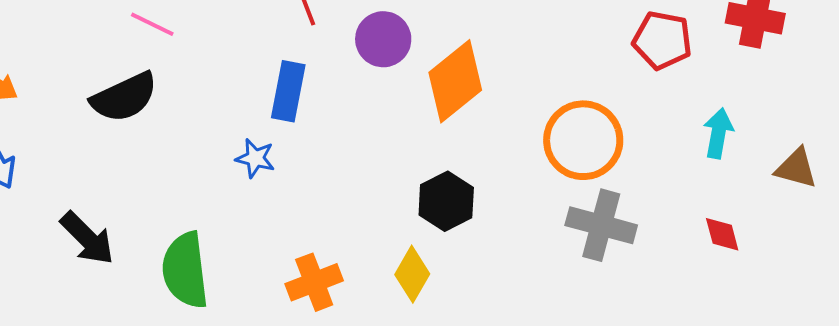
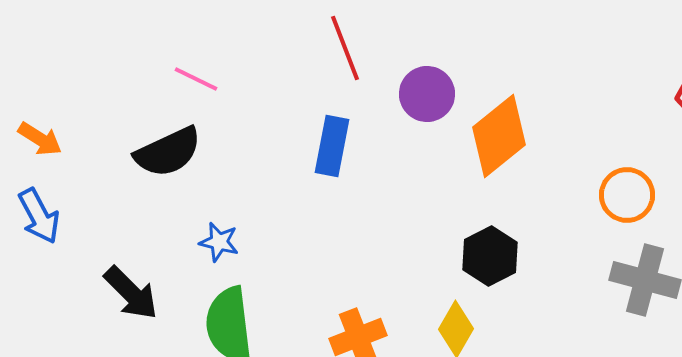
orange circle: (583, 140) -> (627, 195), size x0.7
blue star: (255, 158) -> (219, 242), moved

